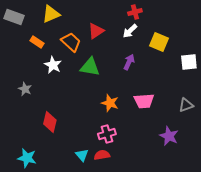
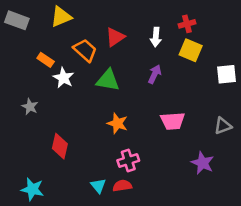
red cross: (135, 12) -> (187, 24), moved
white arrow: (130, 31) -> (156, 37), turned -42
orange rectangle: (37, 42) -> (46, 60), moved
orange star: (110, 103) -> (117, 123), moved

